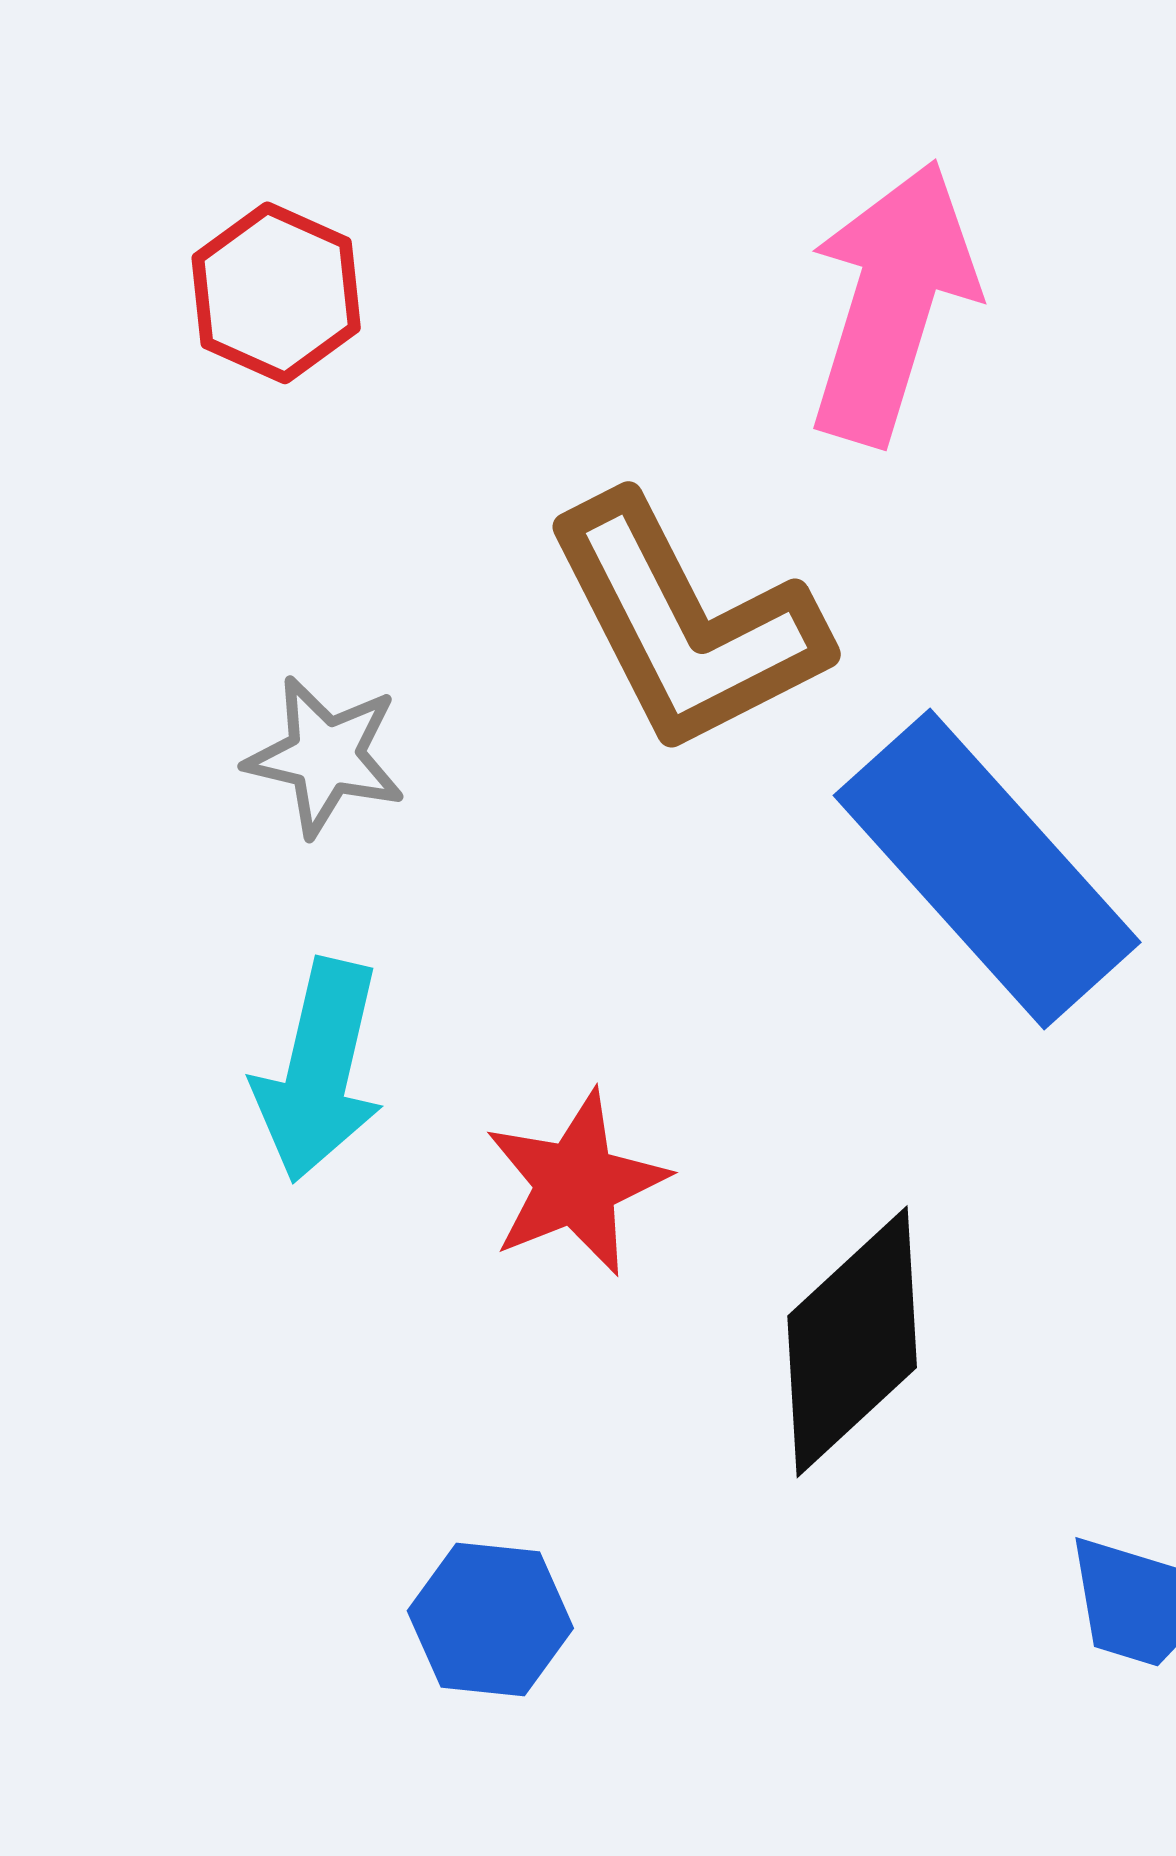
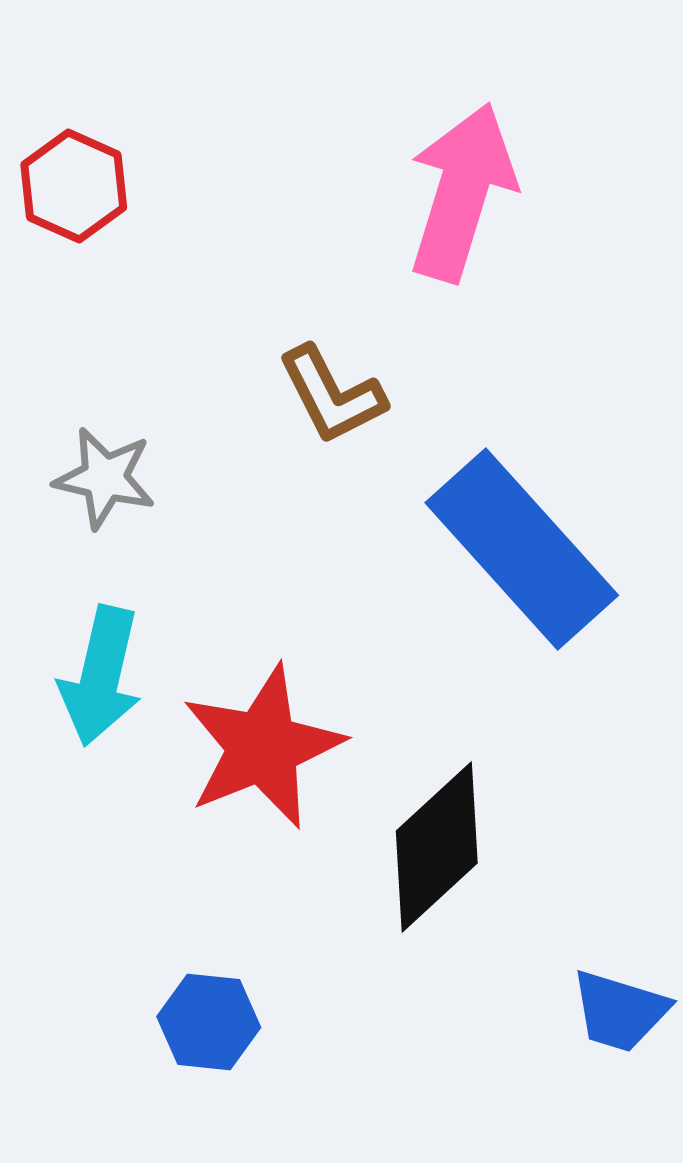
brown L-shape: (686, 625) -> (332, 395), size x0.6
red star: (576, 1183) -> (263, 747), size x1.4

